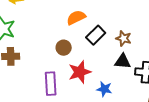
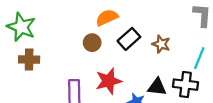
brown circle: (64, 48) -> (92, 43), moved
black triangle: (123, 61) -> (157, 87), moved

